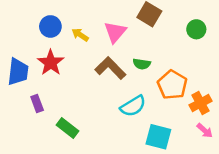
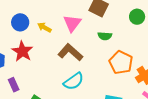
green semicircle: (142, 64) -> (105, 36), moved
cyan semicircle: (133, 106) -> (74, 81), moved

